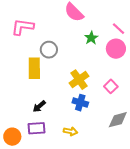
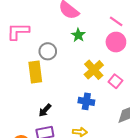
green star: (91, 38) -> (78, 35), moved
yellow cross: (79, 80) -> (94, 70), moved

